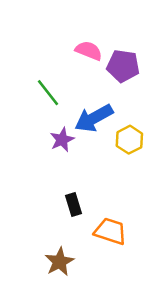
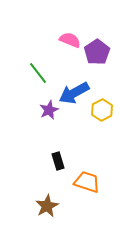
purple pentagon: (123, 66) -> (97, 52), turned 30

